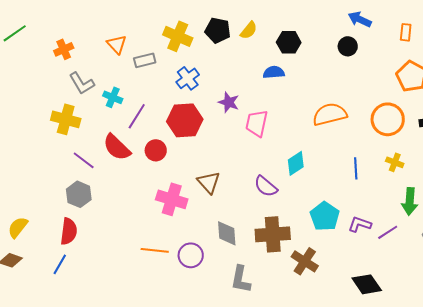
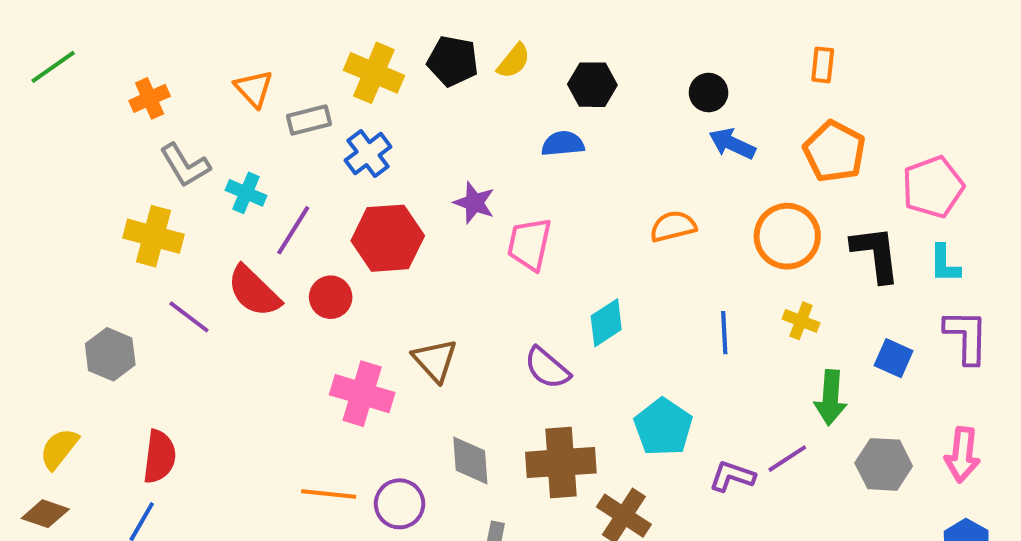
blue arrow: (360, 19) -> (732, 144), moved
blue cross: (188, 78) -> (368, 154), moved
orange semicircle: (330, 114) -> (673, 226), size x0.7
gray hexagon: (79, 194) -> (110, 354), moved
purple L-shape: (360, 224) -> (732, 476), moved

